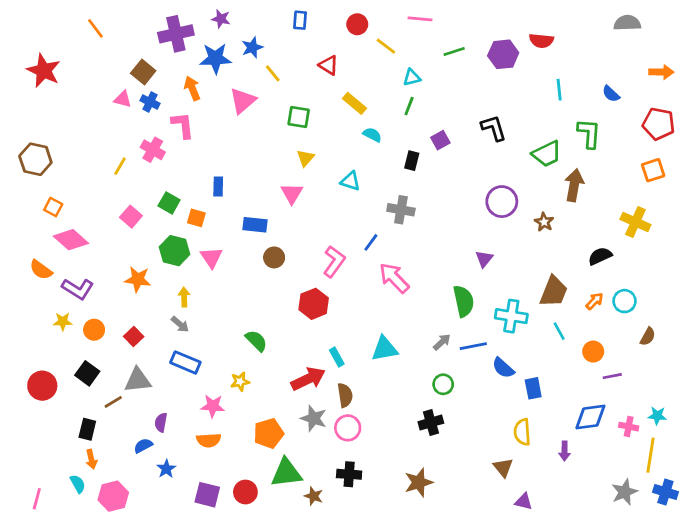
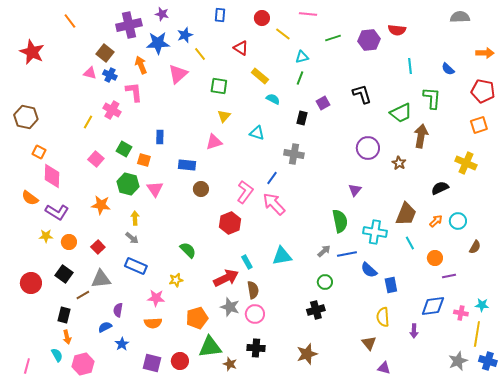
pink triangle: (292, 193) -> (214, 142), turned 42
pink diamond: (71, 240) -> (52, 176), turned 50
pink arrow: (394, 278) -> (274, 204), moved

